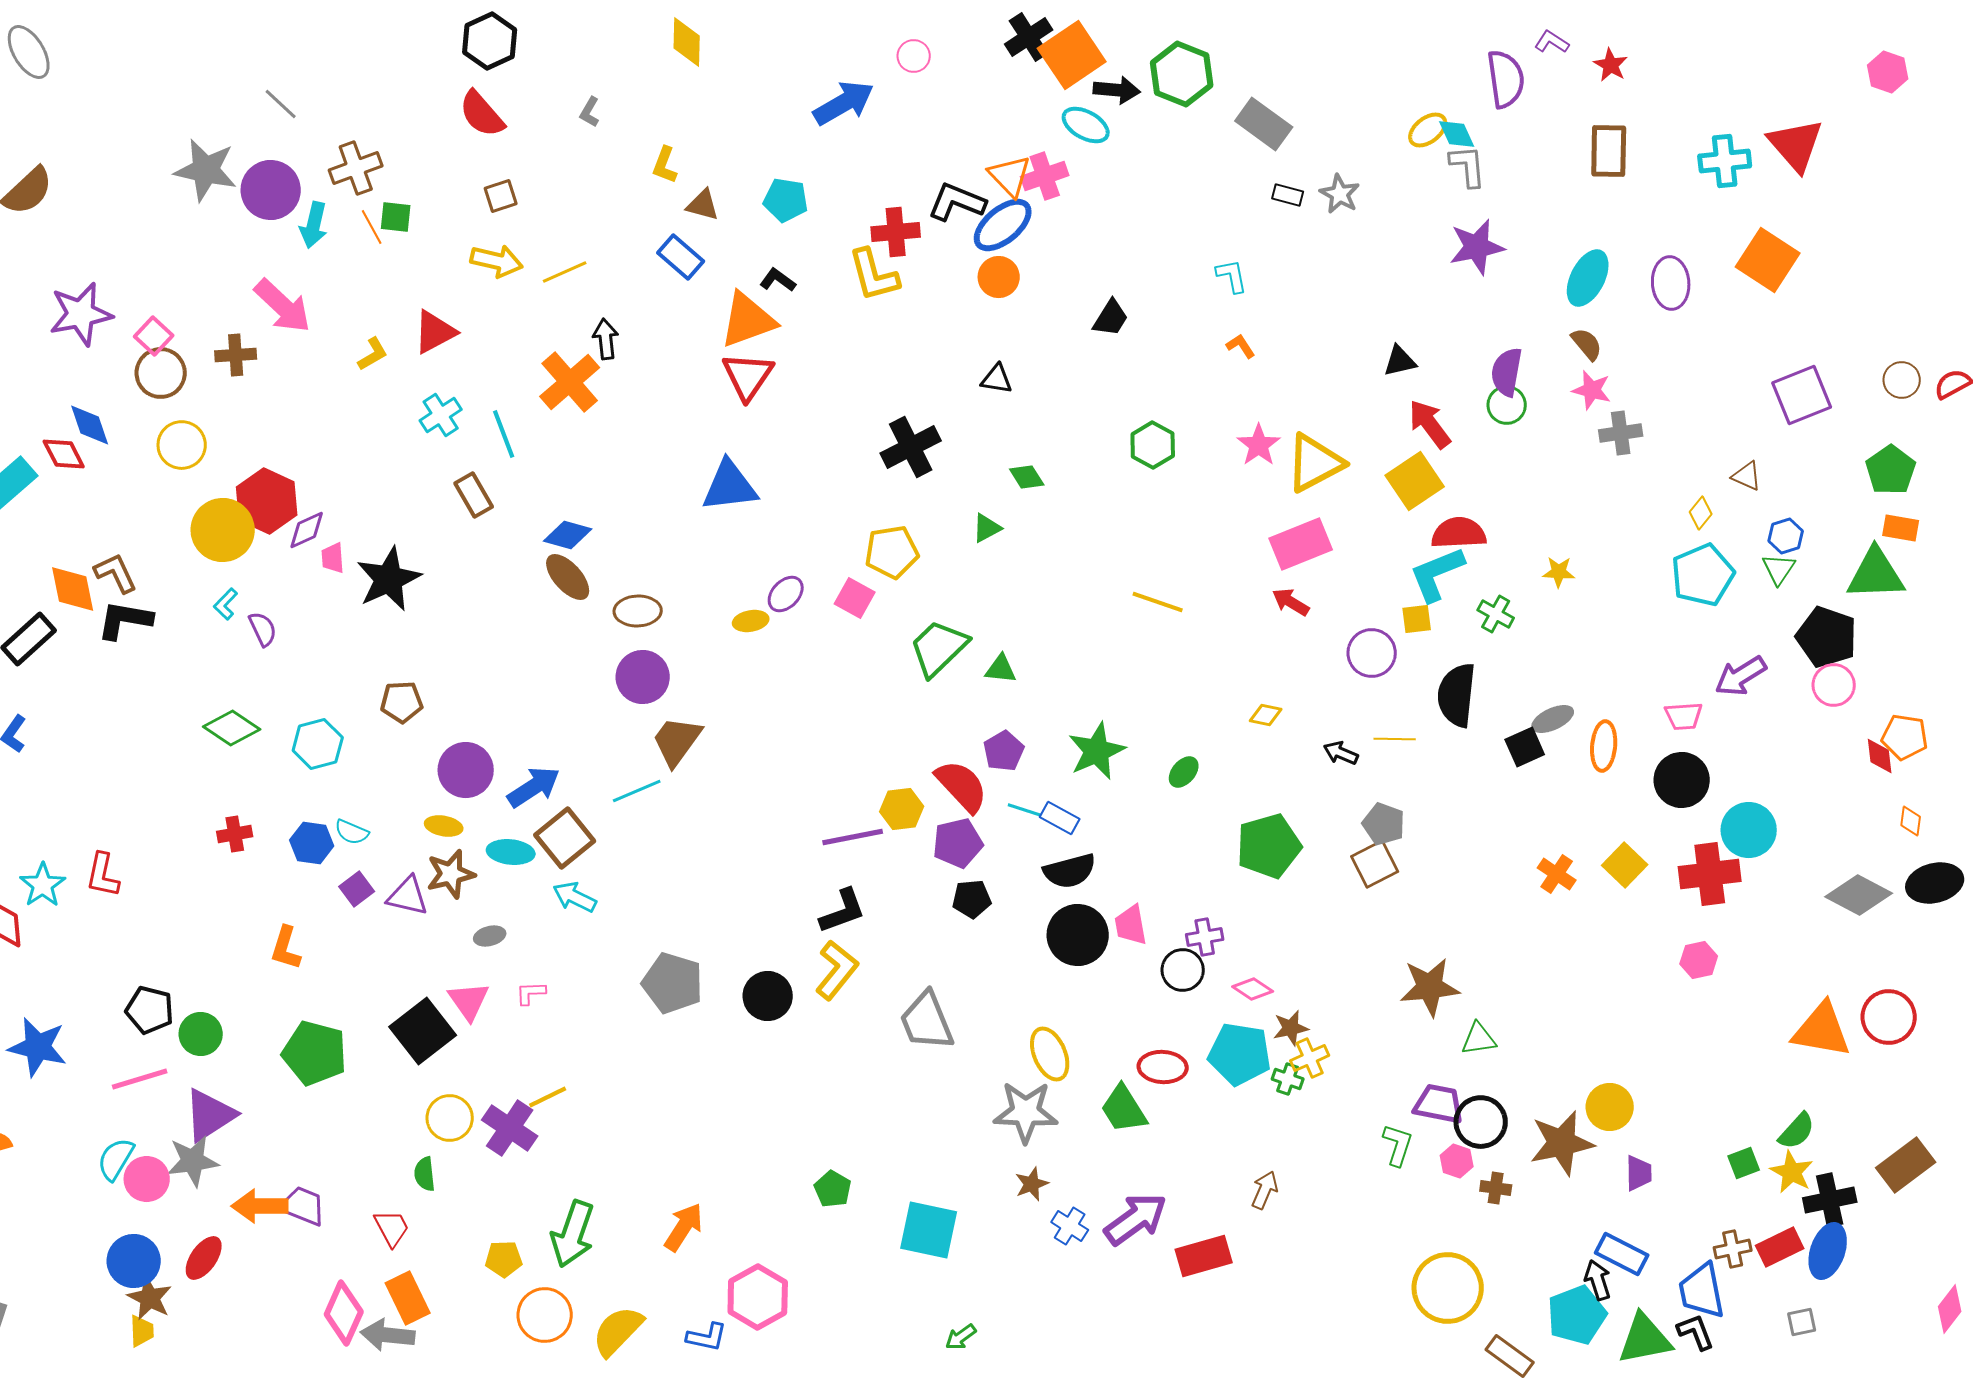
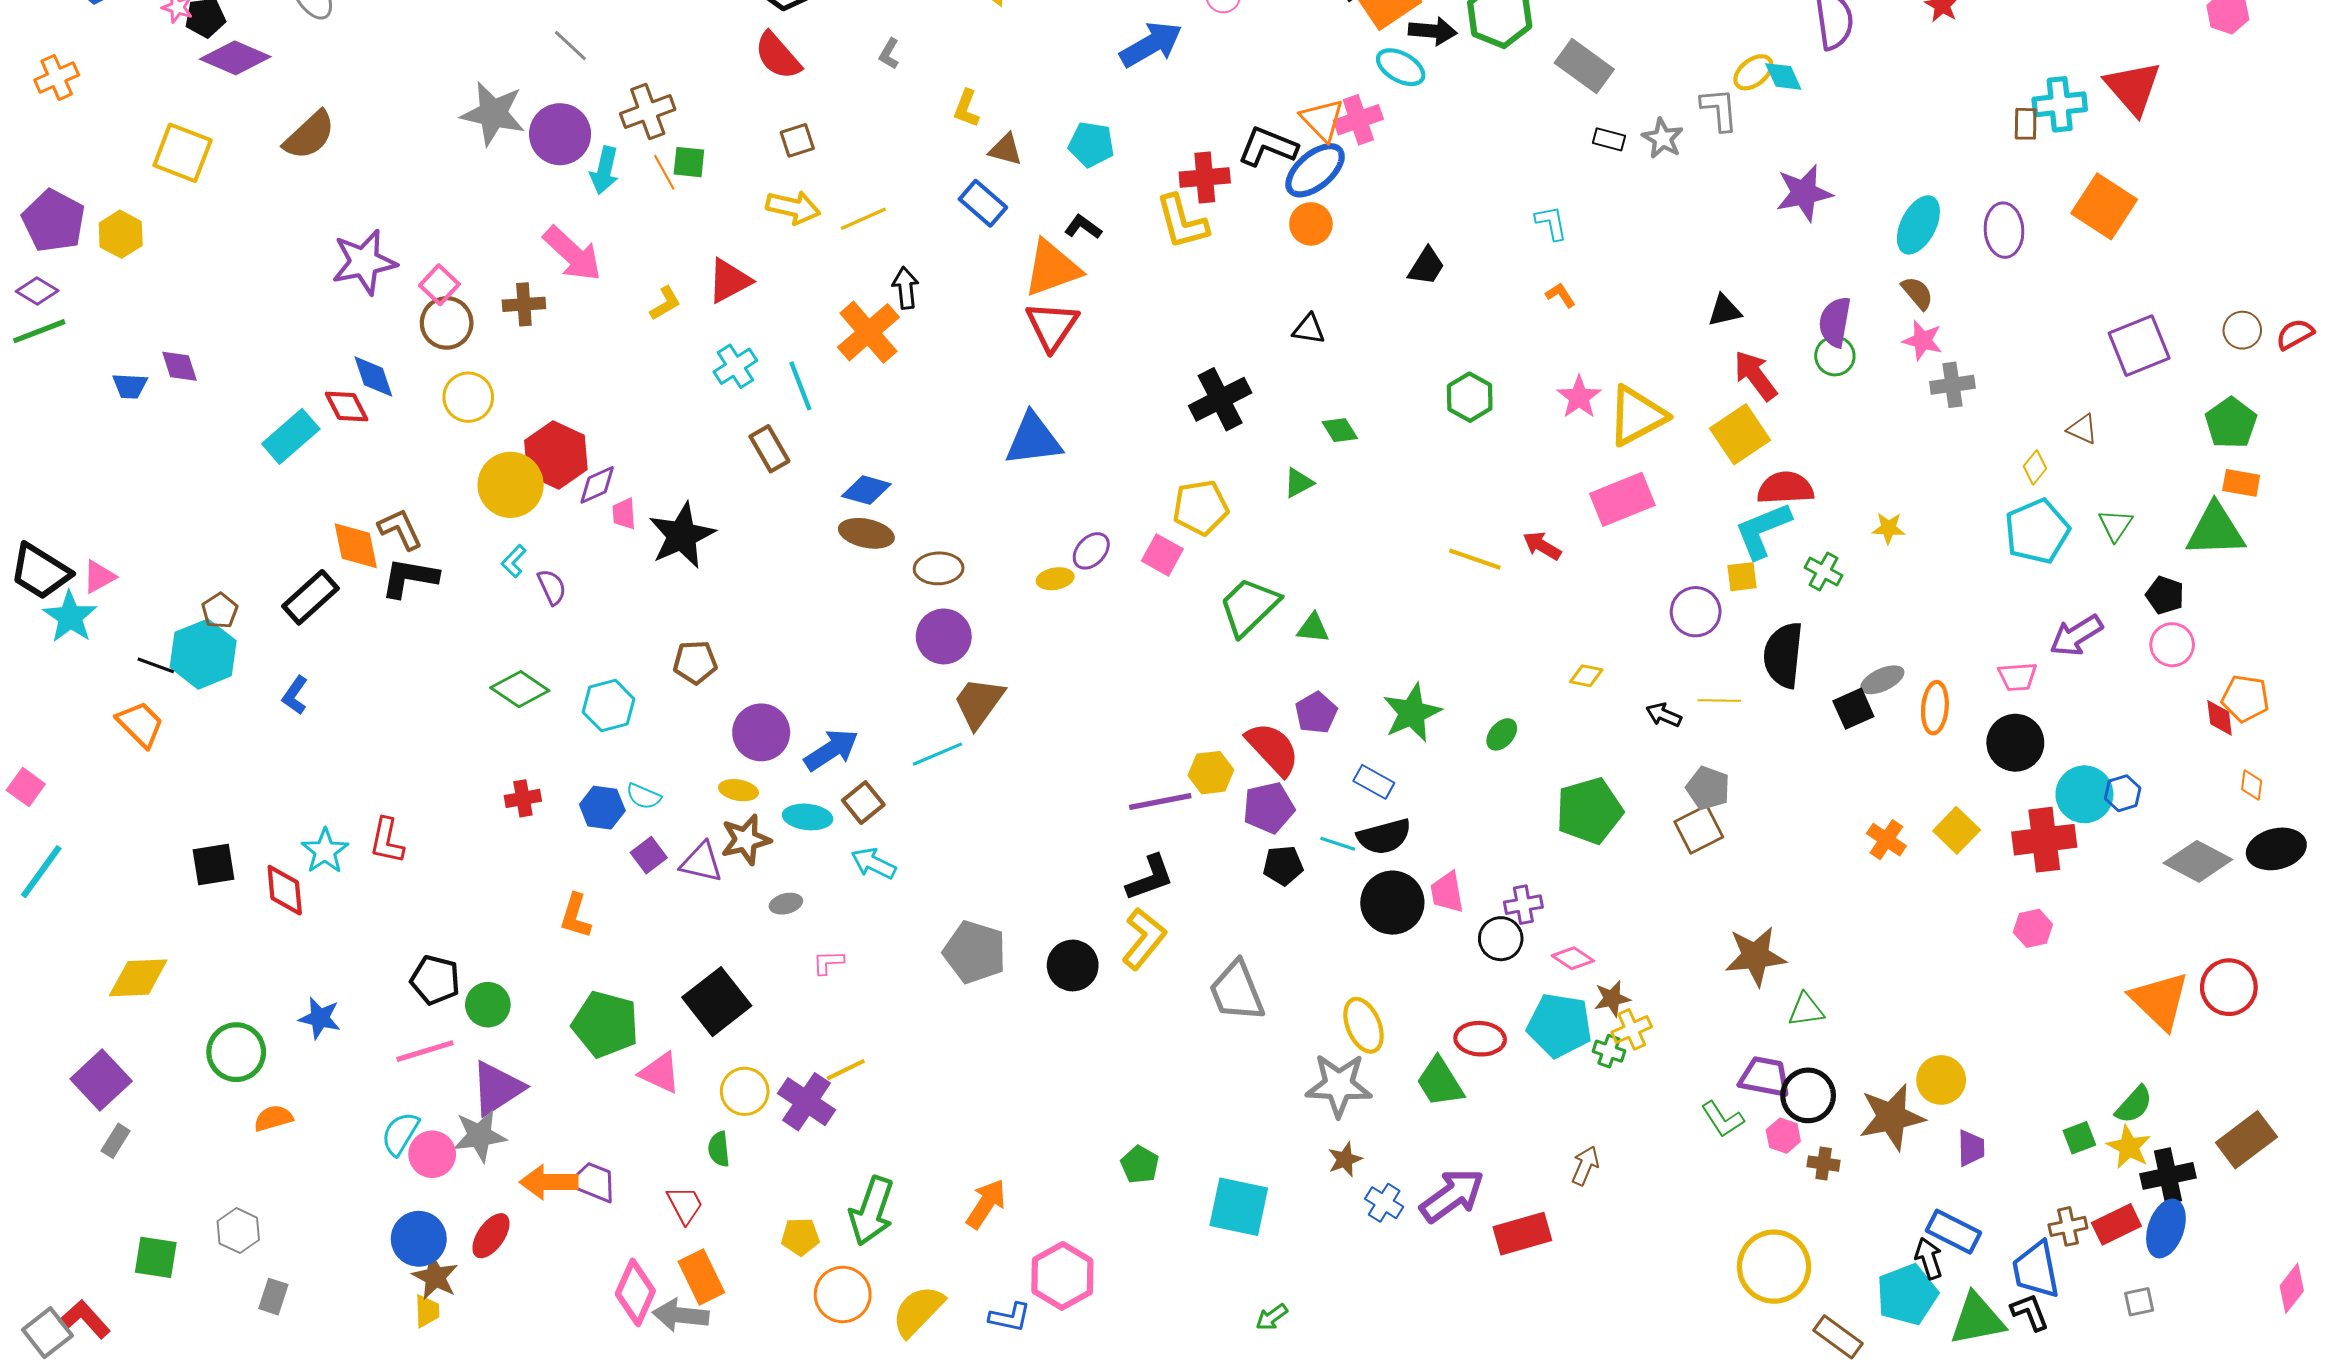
brown rectangle: (1609, 151) -> (2026, 124), moved, size x0.6
gray L-shape: (1468, 166) -> (1719, 109), moved
blue hexagon: (1786, 536) -> (2123, 793), moved
brown ellipse: (568, 577) -> (866, 533), turned -36
red arrow: (1291, 602) -> (1542, 546), moved
black pentagon: (1827, 637) -> (2165, 595), size x0.6
cyan line: (1025, 810) -> (1338, 844), moved
brown square: (565, 838) -> (863, 803), size x0.7
pink triangle: (469, 1001) -> (660, 1073), moved, turned -30
orange triangle: (1822, 1030) -> (2160, 1001), turned 34
blue star: (38, 1047) -> (320, 1018), size x0.7
green L-shape: (1398, 1145) -> (1722, 1119), turned 129

